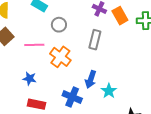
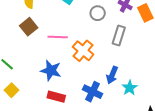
gray circle: (59, 25) -> (98, 13), moved
blue star: (30, 79) -> (51, 70), size x1.5

